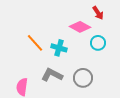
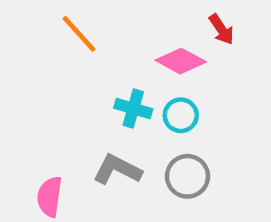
orange line: (35, 43) -> (79, 34), moved
cyan circle: (98, 43) -> (181, 115), moved

